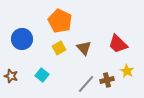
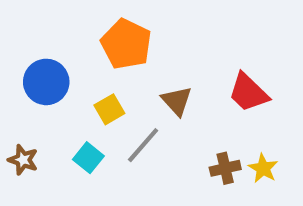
yellow square: (59, 48) -> (109, 109), moved
yellow star: (127, 71) -> (263, 168), moved
gray line: (86, 84) -> (143, 145), moved

